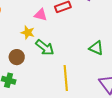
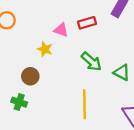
green arrow: (45, 47) -> (91, 62), moved

